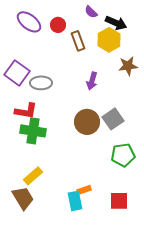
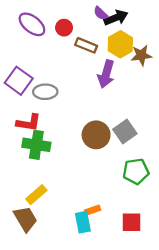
black arrow: (116, 23) -> (116, 18), moved, turned -45
brown rectangle: (78, 41) -> (86, 45), turned -48
brown star: (128, 66) -> (141, 55), moved
purple arrow: (92, 81) -> (106, 74), moved, size x1.4

